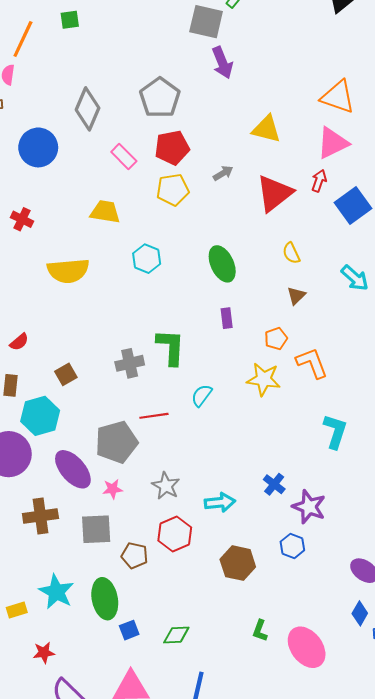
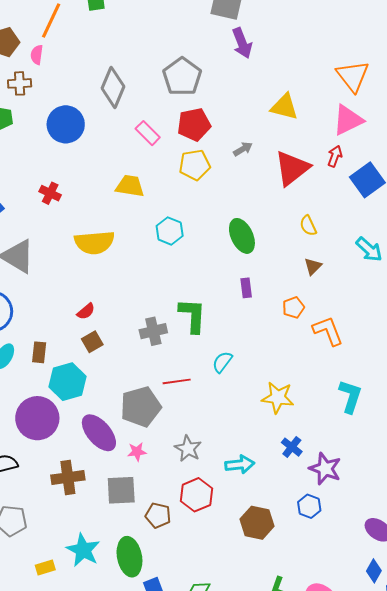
orange triangle: (338, 97) -> (353, 76), turned 33
red semicircle: (19, 342) -> (86, 311), moved
yellow star: (264, 379) -> (278, 398), moved

